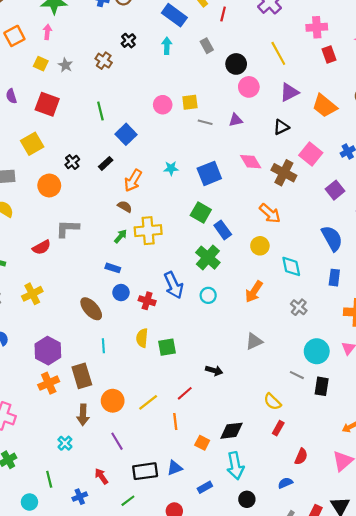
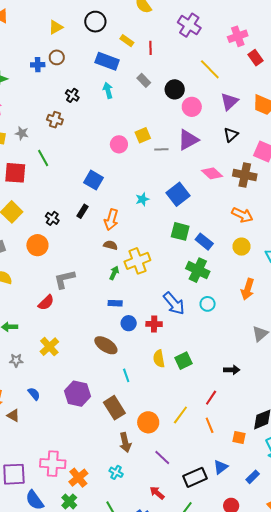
green line: (100, 111) -> (43, 158), moved
purple triangle: (236, 120) -> (188, 140), size x1.6
orange cross: (49, 383) -> (78, 478), moved

